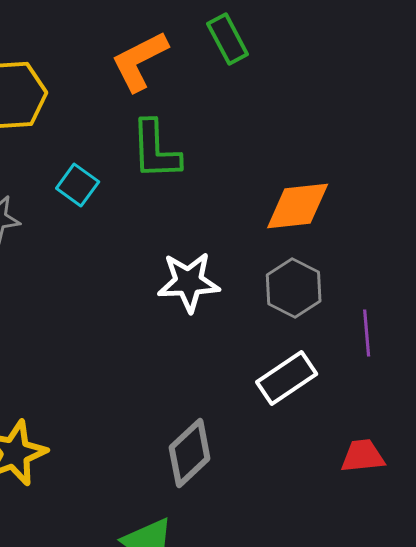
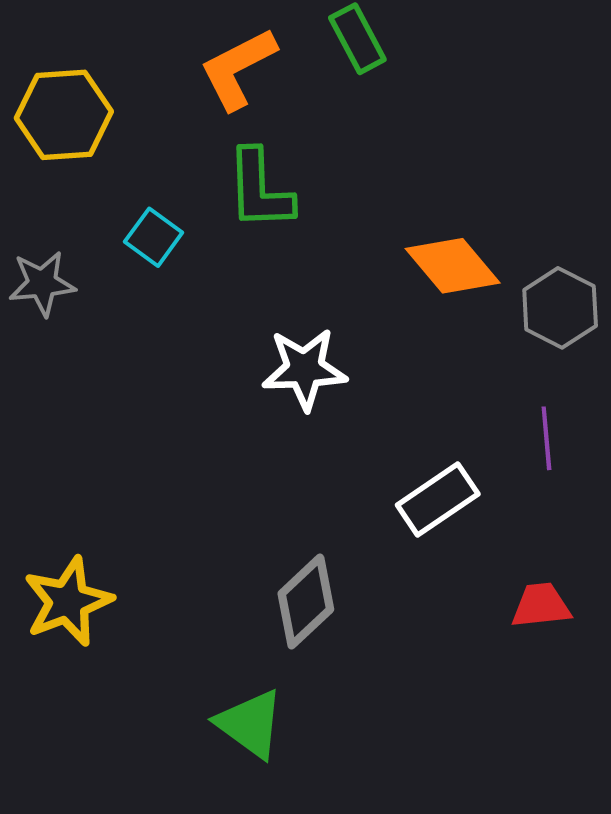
orange diamond: (298, 206) -> (453, 266), turned 56
gray hexagon: (294, 288) -> (560, 308), moved

